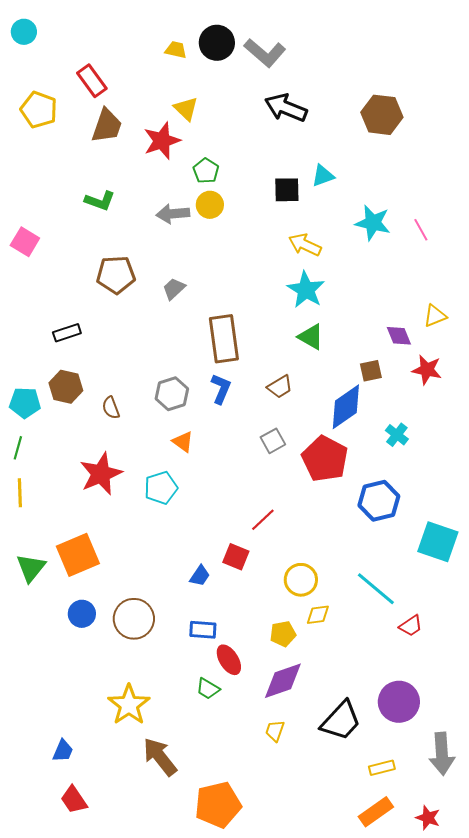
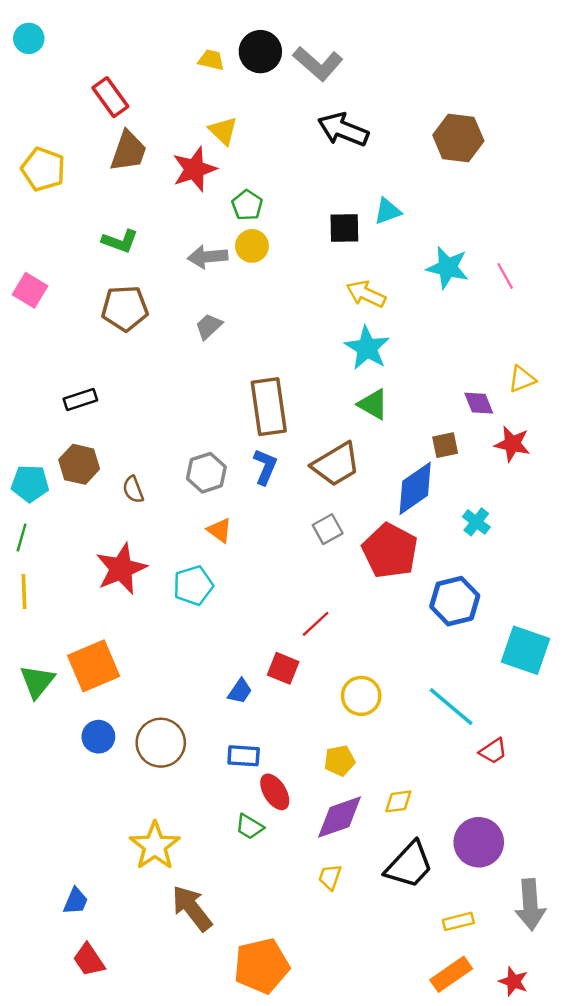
yellow pentagon: (39, 110) -> (43, 169), moved
brown pentagon: (116, 275) -> (125, 308), moved
gray trapezoid: (174, 289) -> (209, 326), moved
brown trapezoid: (280, 387) -> (336, 464), size x1.6
yellow diamond: (318, 615) -> (398, 801), moved

